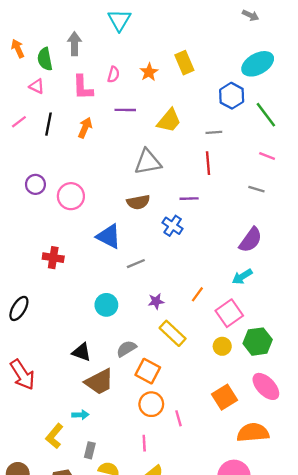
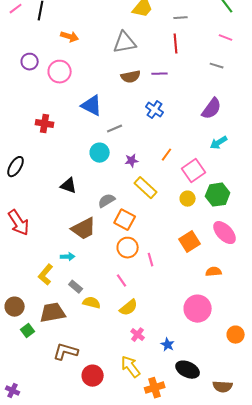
orange arrow: (85, 128) -> (70, 37), moved, turned 84
brown semicircle: (138, 202) -> (131, 77), moved
blue cross: (173, 226) -> (155, 110), moved
cyan arrow: (242, 277) -> (219, 143), moved
cyan circle: (106, 305) -> (100, 153), moved
black triangle: (82, 352) -> (69, 186), moved
orange semicircle: (253, 433) -> (214, 272), size x0.6
pink line: (144, 443) -> (122, 281), turned -32
gray rectangle: (90, 450) -> (76, 287), turned -64

